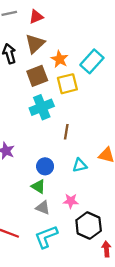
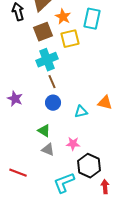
cyan rectangle: (92, 61) -> (92, 19), turned -30
brown line: (66, 132) -> (52, 82), moved, turned -32
blue circle: (45, 166) -> (53, 103), moved
cyan L-shape: (46, 237) -> (64, 183), moved

